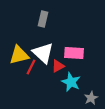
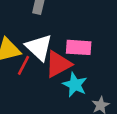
red triangle: (58, 66) -> (58, 64), size x1.6

